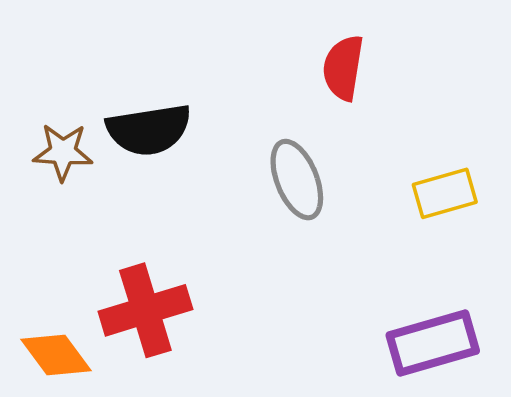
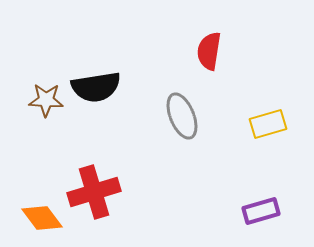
purple rectangle: (433, 343) -> (261, 211), size x0.7

